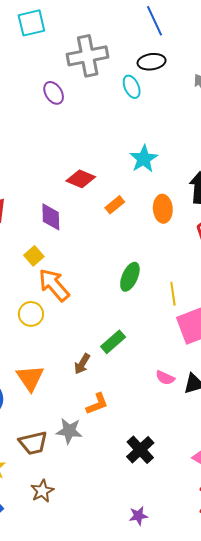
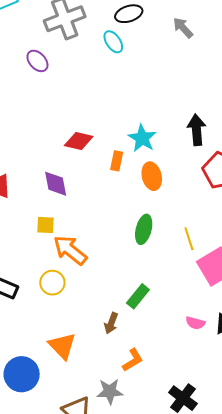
cyan star: (144, 159) -> (142, 138), moved
orange rectangle: (115, 205) -> (117, 161), turned -30
orange ellipse: (163, 209) -> (152, 176), moved
yellow square: (34, 256) -> (45, 225), turned -36

